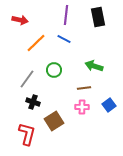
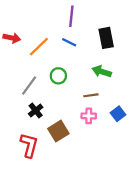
black rectangle: (98, 17) -> (106, 38), moved
red arrow: (20, 20) -> (12, 38), moved
black cross: (33, 102) -> (36, 111), turned 32

